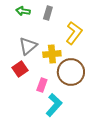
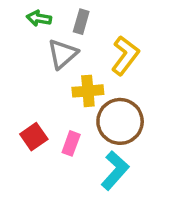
gray triangle: (28, 46) -> (63, 54), moved
red square: (20, 69) -> (34, 137), moved
cyan L-shape: (54, 105) -> (115, 170), moved

